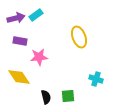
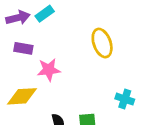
yellow diamond: (19, 77) -> (22, 96), turned -60

